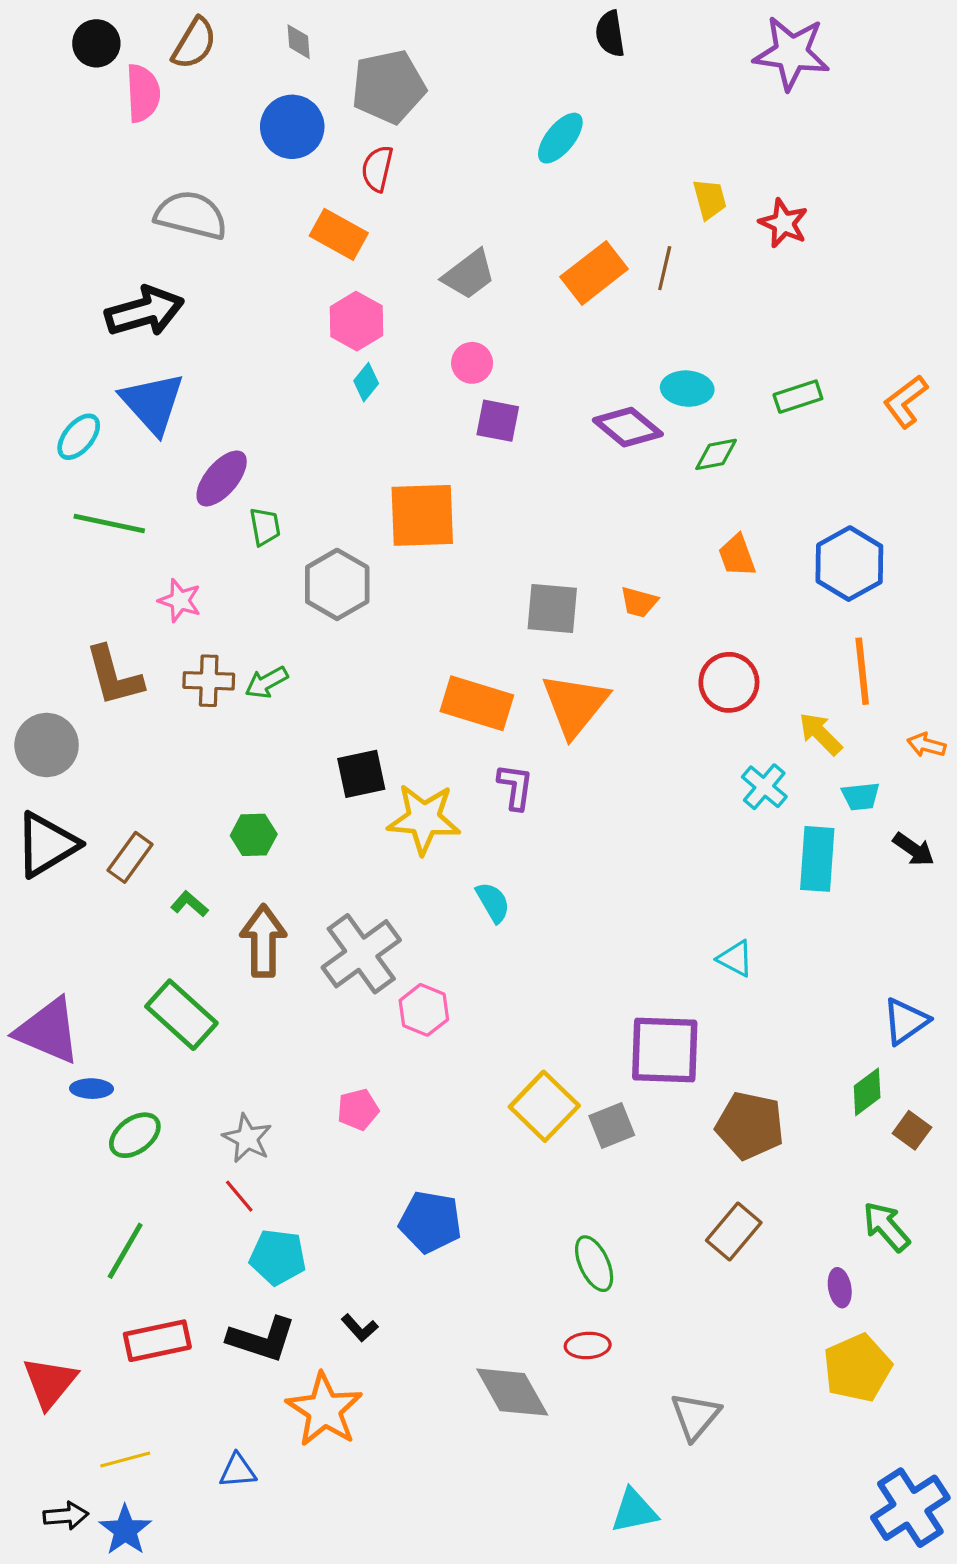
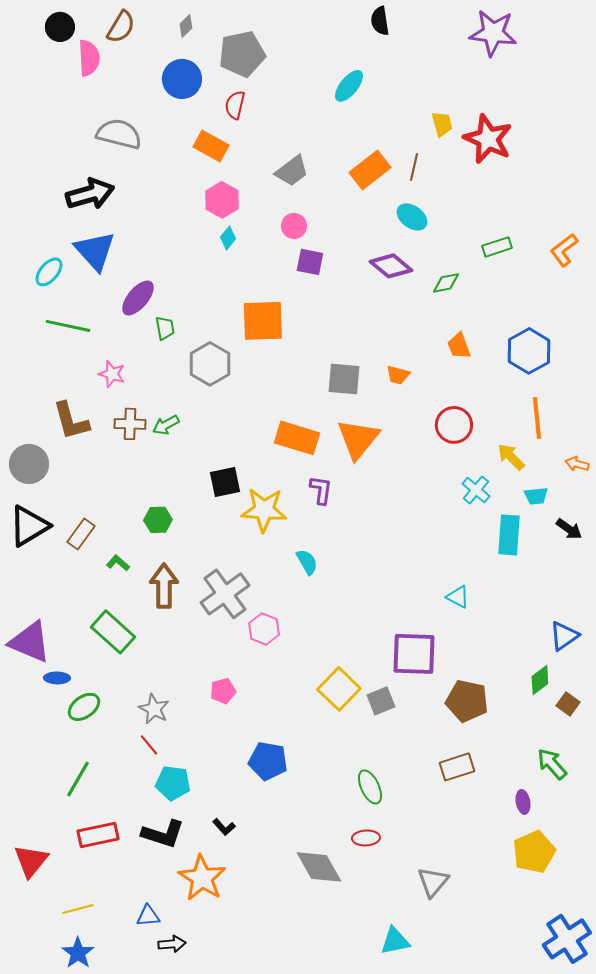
gray diamond: (299, 42) -> (186, 26), turned 50
red star: (784, 223) -> (488, 139), size x1.6
cyan ellipse: (687, 389) -> (412, 217), moved, turned 32
brown rectangle: (734, 1231) -> (457, 767), turned 32
black arrow: (66, 1516) -> (172, 944), moved

